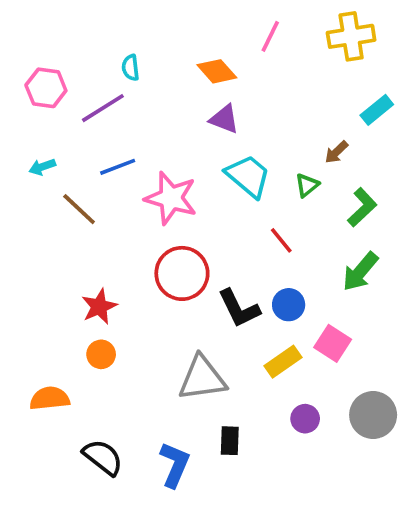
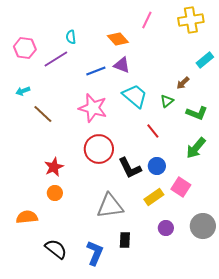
blue line: (118, 167) -> (96, 71), moved
green L-shape: (362, 207) -> (197, 113), turned 65

